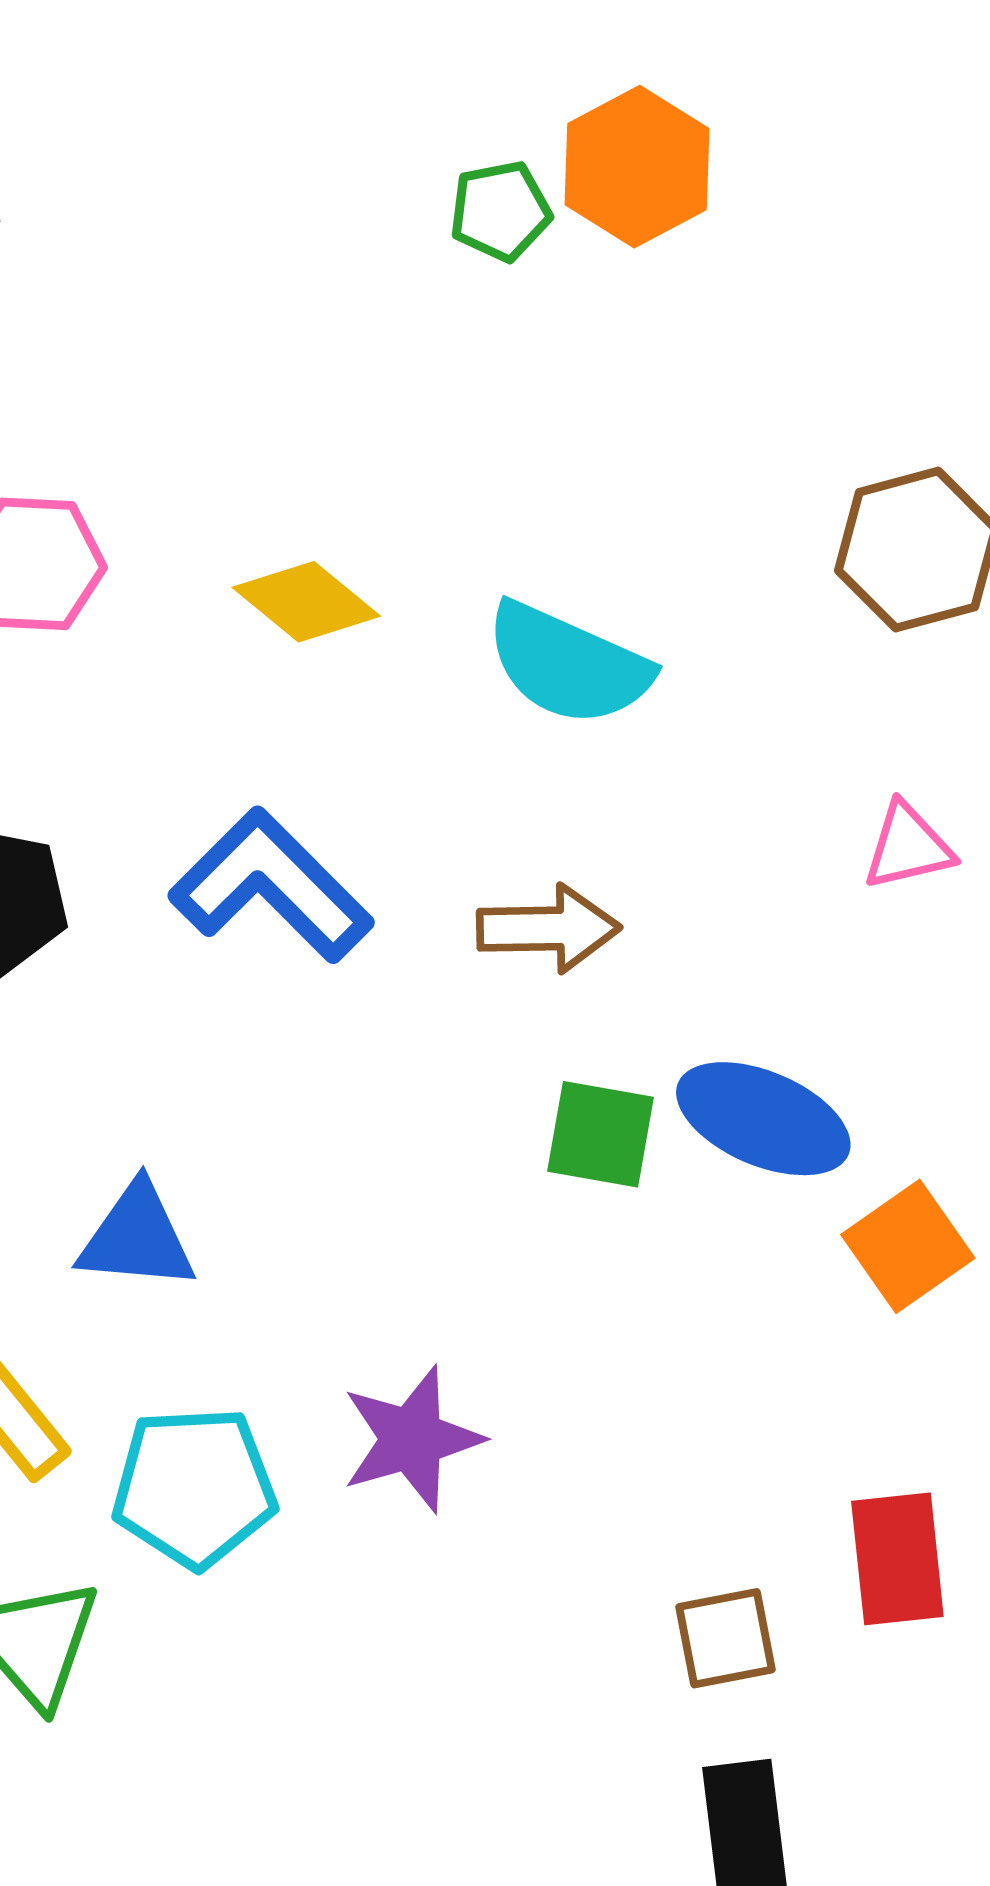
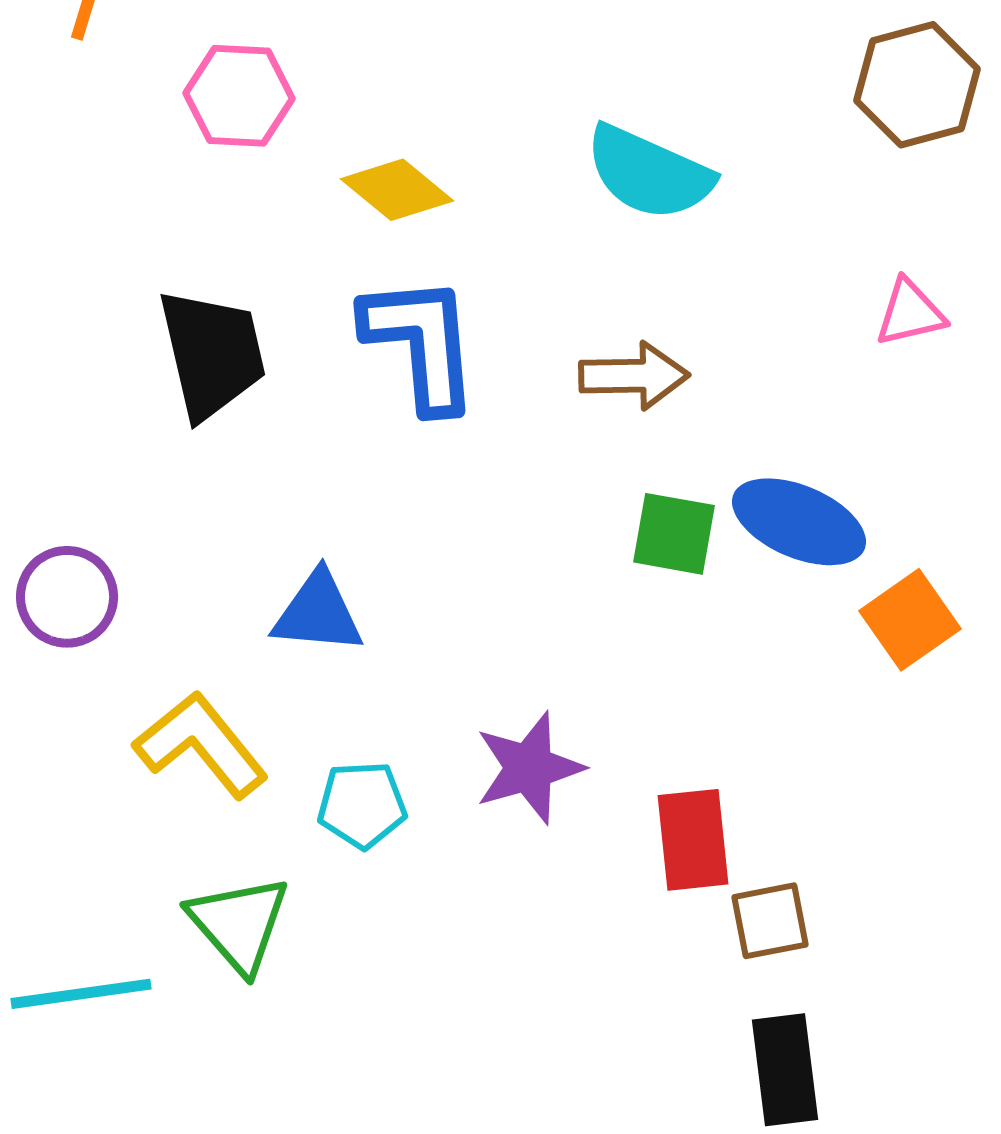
yellow diamond: (306, 602) -> (397, 190), moved
blue L-shape: (271, 886) -> (421, 343), turned 40
cyan pentagon: (194, 1487) -> (362, 805), size x0.7
red rectangle: (897, 1559) -> (693, 840), moved

